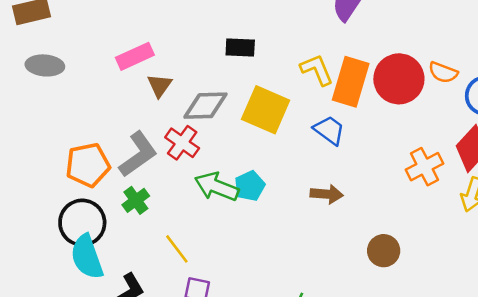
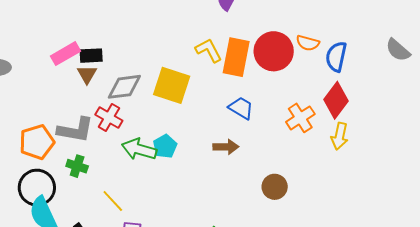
black rectangle: (240, 48) -> (91, 56), moved
blue trapezoid: (329, 130) -> (241, 108), moved
gray L-shape: (138, 154) -> (75, 130), turned 51
green cross: (136, 200) -> (77, 166), turned -30

